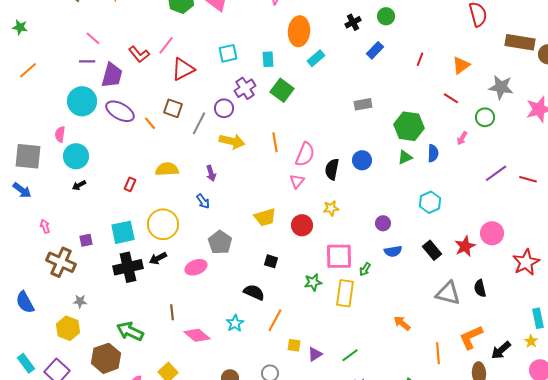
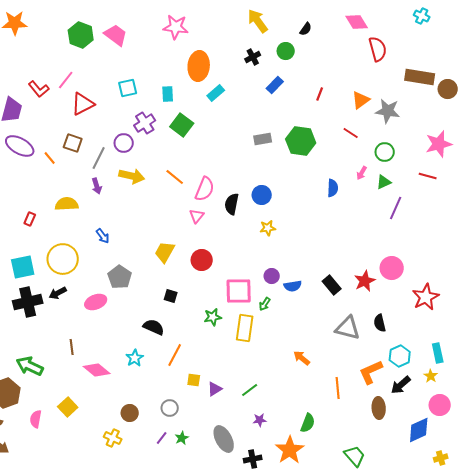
gray star: (501, 87) -> (388, 111), moved
green hexagon: (409, 126) -> (301, 141), moved
orange line: (275, 142) -> (175, 177), turned -42
green triangle: (405, 157) -> (384, 182), moved
purple arrow: (211, 173) -> (97, 186), moved
purple line: (496, 173) -> (396, 208), turned -30
red line: (528, 179) -> (428, 176), moved
cyan hexagon: (430, 202) -> (400, 356), moved
yellow star: (331, 208) -> (268, 228), moved
yellow trapezoid: (265, 217) -> (165, 252), turned 135
purple circle: (383, 223) -> (272, 276), moved

